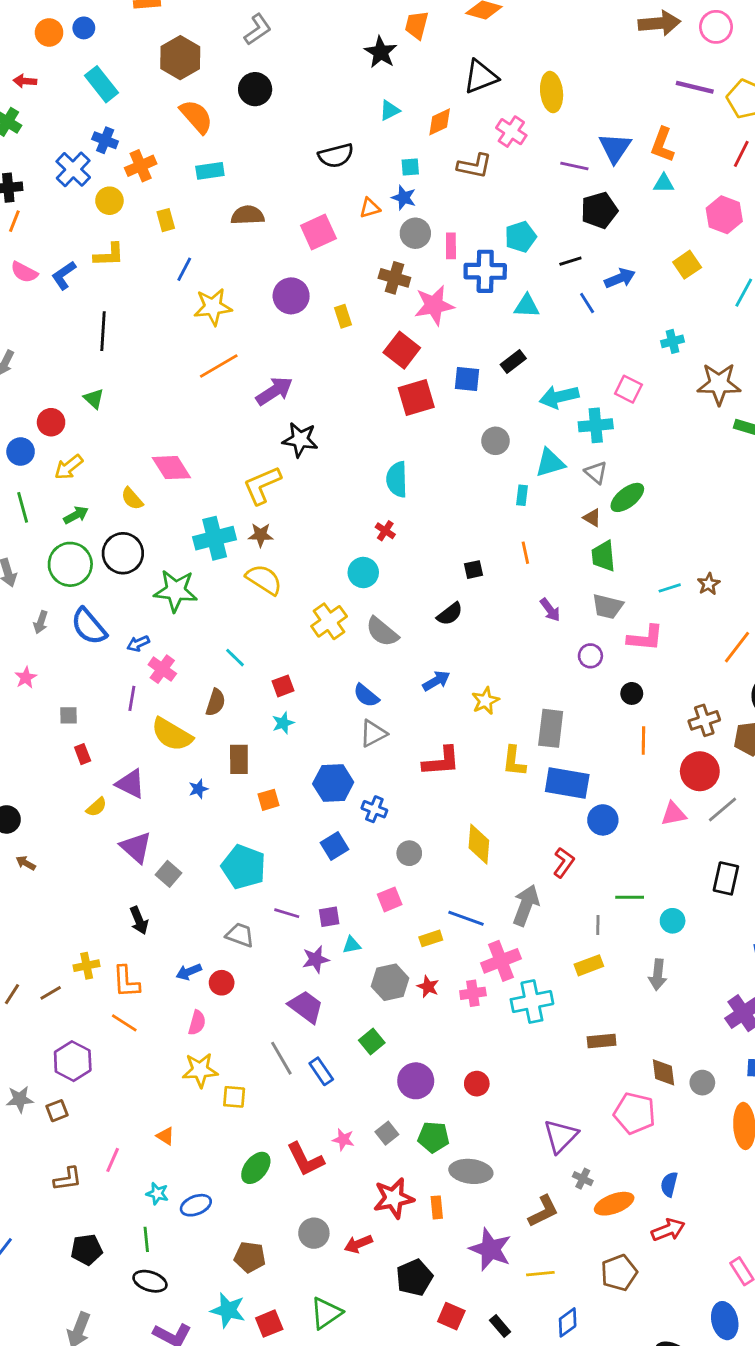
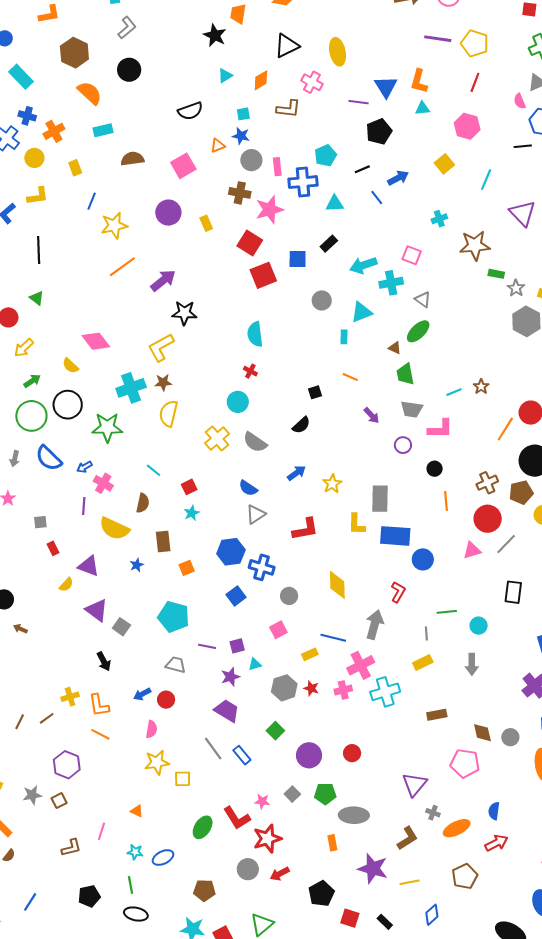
gray triangle: (596, 472) -> (423, 299), moved
orange line: (525, 553) -> (350, 377), turned -49
yellow semicircle: (264, 580) -> (169, 414), turned -104
blue cross: (374, 809) -> (262, 567), size x1.4
red star: (394, 1198) -> (267, 839), moved

